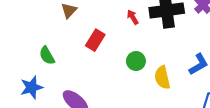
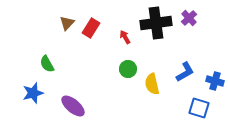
red arrow: (133, 17) -> (125, 37), moved
red rectangle: (95, 40) -> (91, 28), moved

